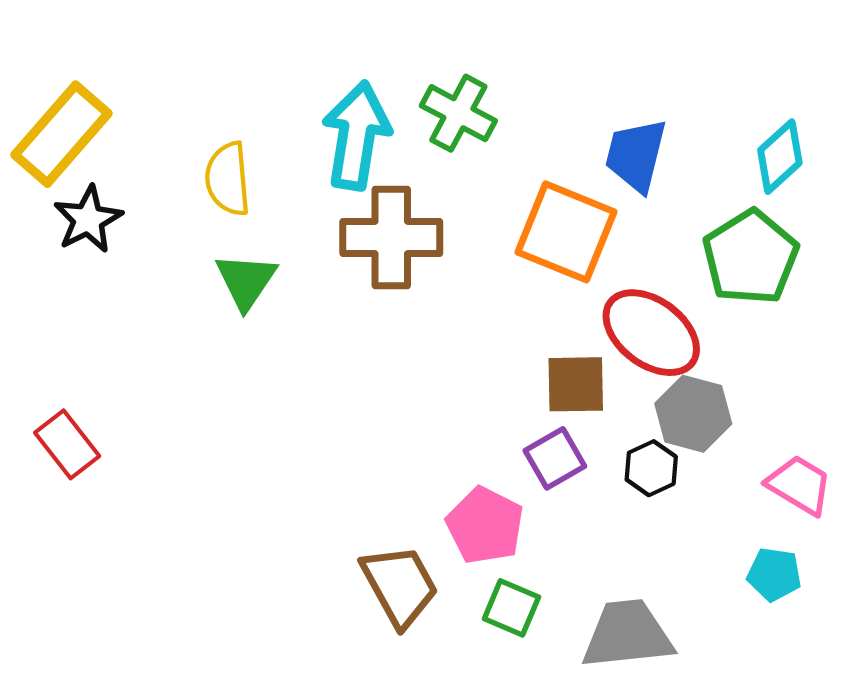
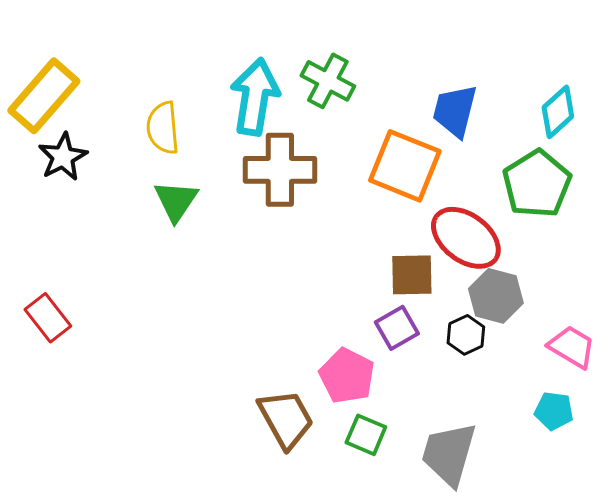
gray trapezoid: (627, 634) -> (449, 454), turned -68

